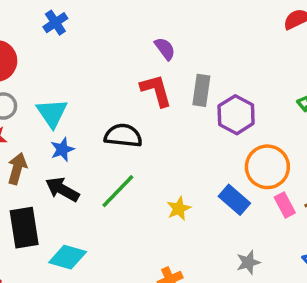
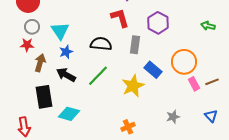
gray rectangle: (201, 90) -> (135, 45), moved
purple hexagon: (236, 115) -> (158, 23), moved
blue rectangle: (234, 200) -> (153, 70), moved
yellow star: (179, 209) -> (133, 86), size x1.6

